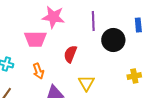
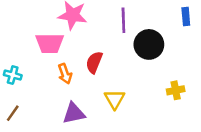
blue rectangle: (138, 25) -> (186, 16), moved
orange arrow: (38, 71) -> (65, 74), moved

